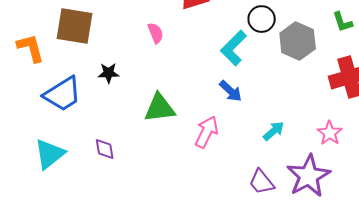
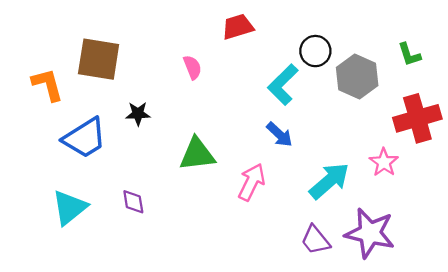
cyan arrow: (274, 131) -> (329, 181), size x1.6
pink star: (330, 133) -> (384, 162), moved
purple star: (309, 176) -> (370, 233), turned -30

